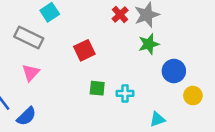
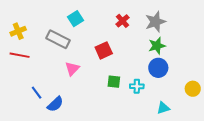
red cross: (120, 14) -> (122, 21), moved
blue circle: (174, 71) -> (158, 68), moved
pink triangle: (31, 73) -> (72, 69), moved

